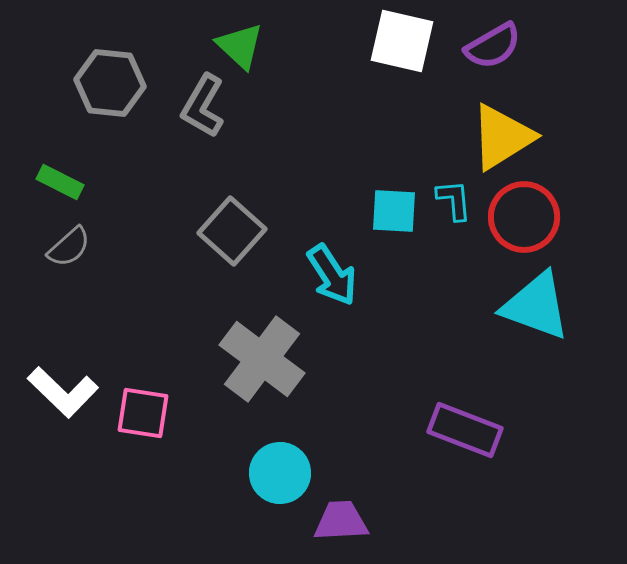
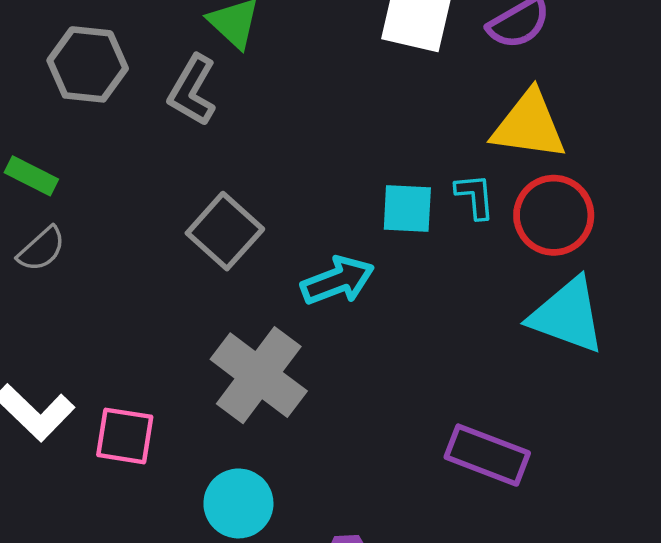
yellow triangle: (502, 137) -> (529, 125), turned 40
cyan arrow: (332, 275) -> (338, 281), turned -78
cyan circle: (280, 473) -> (238, 503), moved

